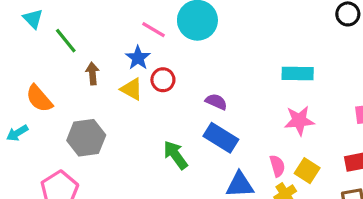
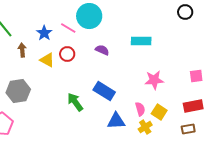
pink line: (154, 30) -> (68, 28), moved
blue star: (138, 58) -> (44, 33), moved
cyan rectangle: (298, 73) -> (141, 41), moved
purple semicircle: (216, 102) -> (102, 50), moved

